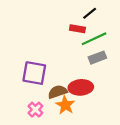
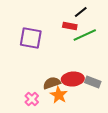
gray rectangle: (97, 58) -> (93, 82), moved, turned 42
purple square: (34, 73) -> (31, 38), moved

